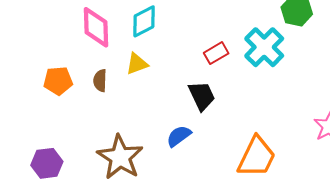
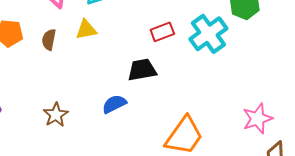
black trapezoid: (202, 96) -> (142, 70), turned -84
brown star: (120, 157) -> (56, 115), size x0.6

